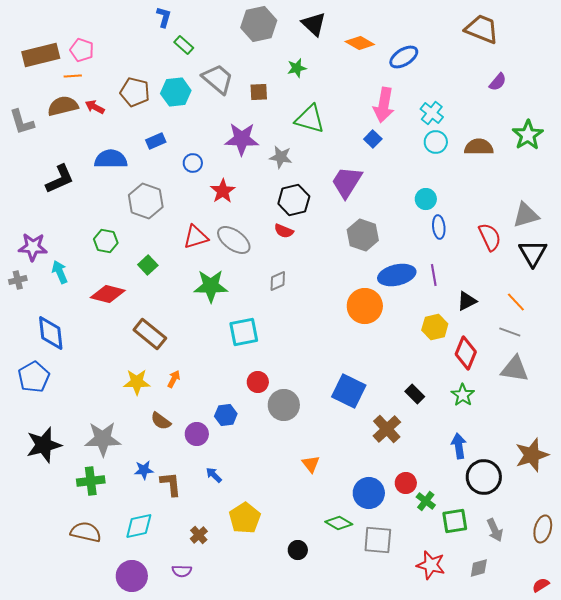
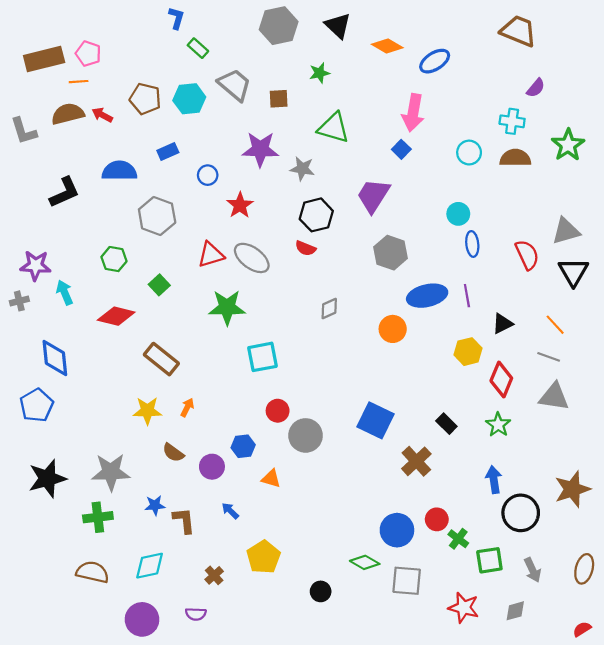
cyan cross: (432, 113) -> (512, 121), moved, turned -30
gray diamond: (278, 281) -> (329, 309), moved
orange circle: (365, 306) -> (393, 329), size x0.7
orange triangle: (311, 464) -> (271, 478), moved, turned -36

